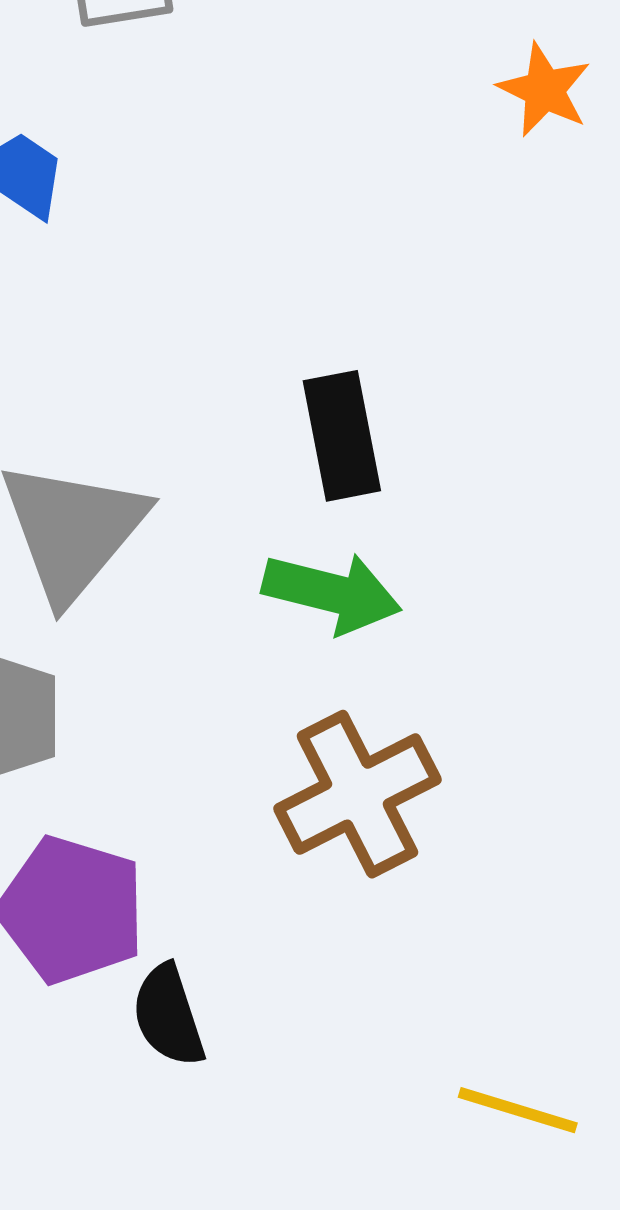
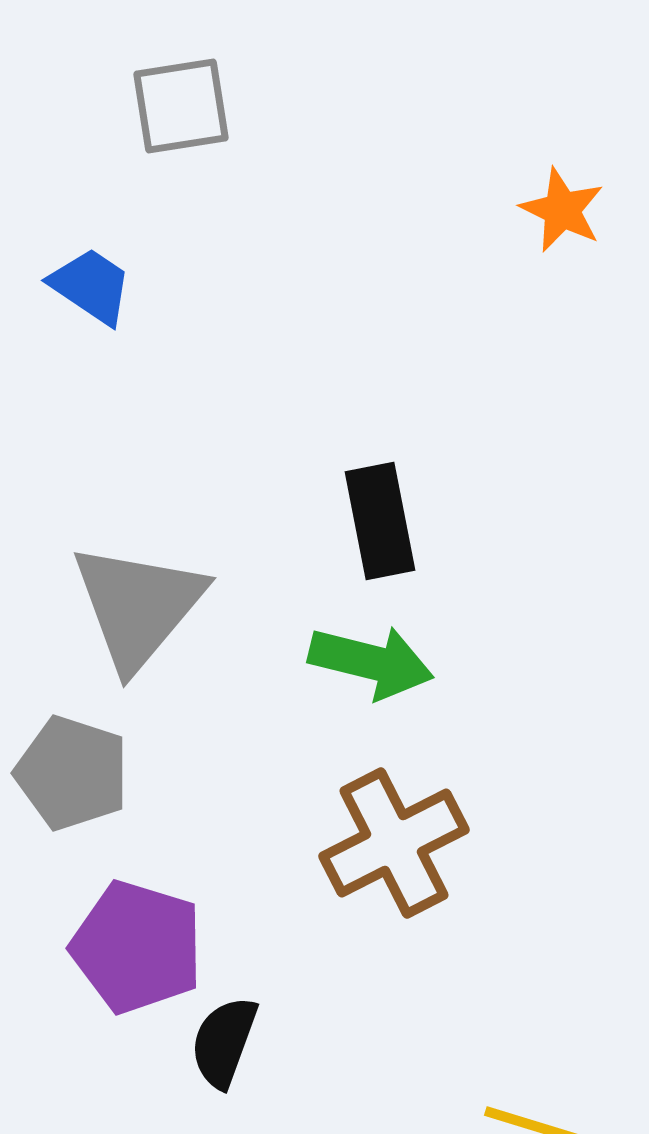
black semicircle: (168, 1016) -> (224, 1042), turned 38

